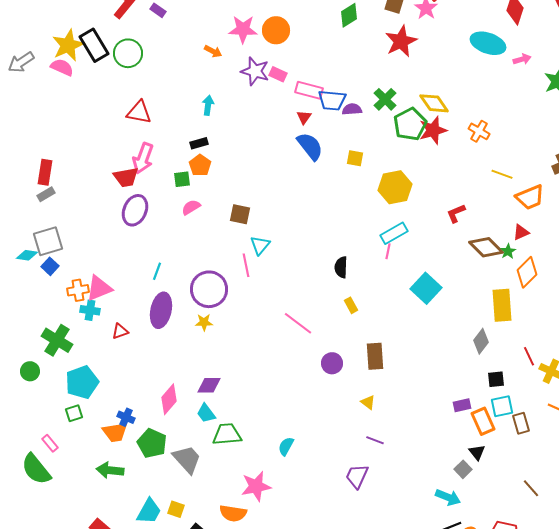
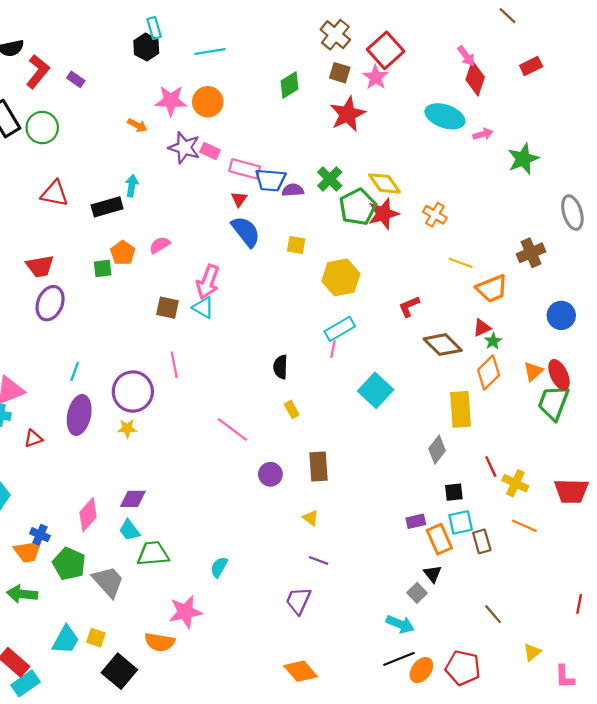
black rectangle: (199, 143) -> (107, 207), moved, size x1.5
pink arrow: (143, 158) -> (208, 282), moved
pink semicircle: (191, 207) -> (160, 245), moved
cyan triangle: (260, 245) -> (203, 308), moved, turned -40
green star: (508, 251) -> (493, 341), moved

